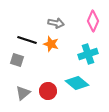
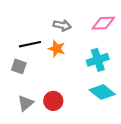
pink diamond: (93, 21) -> (103, 23), turned 65
black line: (27, 40) -> (30, 44), turned -30
cyan diamond: (77, 83) -> (102, 92), moved

